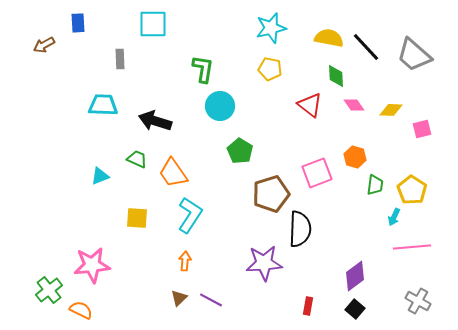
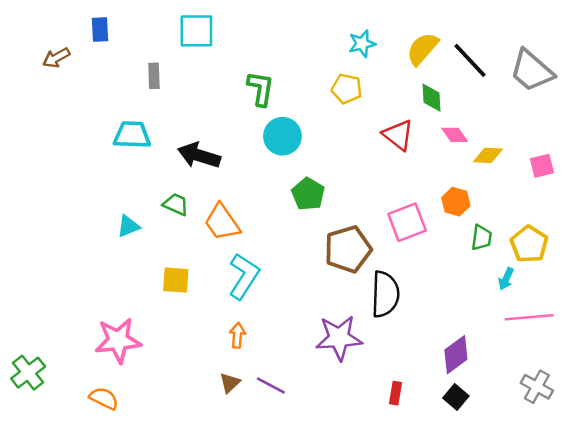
cyan star: (271, 28) -> (362, 44), moved, size x0.7
yellow semicircle: (329, 38) -> (422, 49), turned -60
yellow diamond: (391, 110) -> (488, 155), moved
green cross: (49, 290) -> (28, 373), moved

